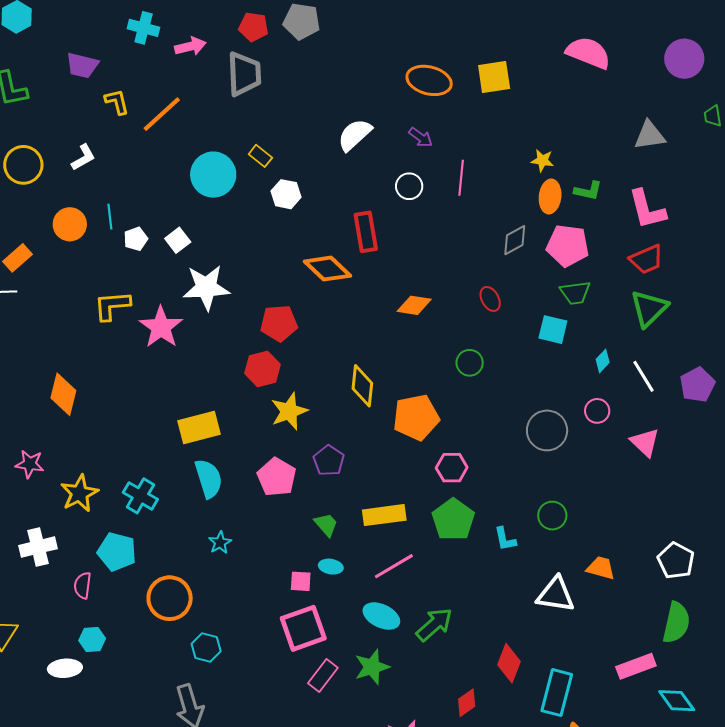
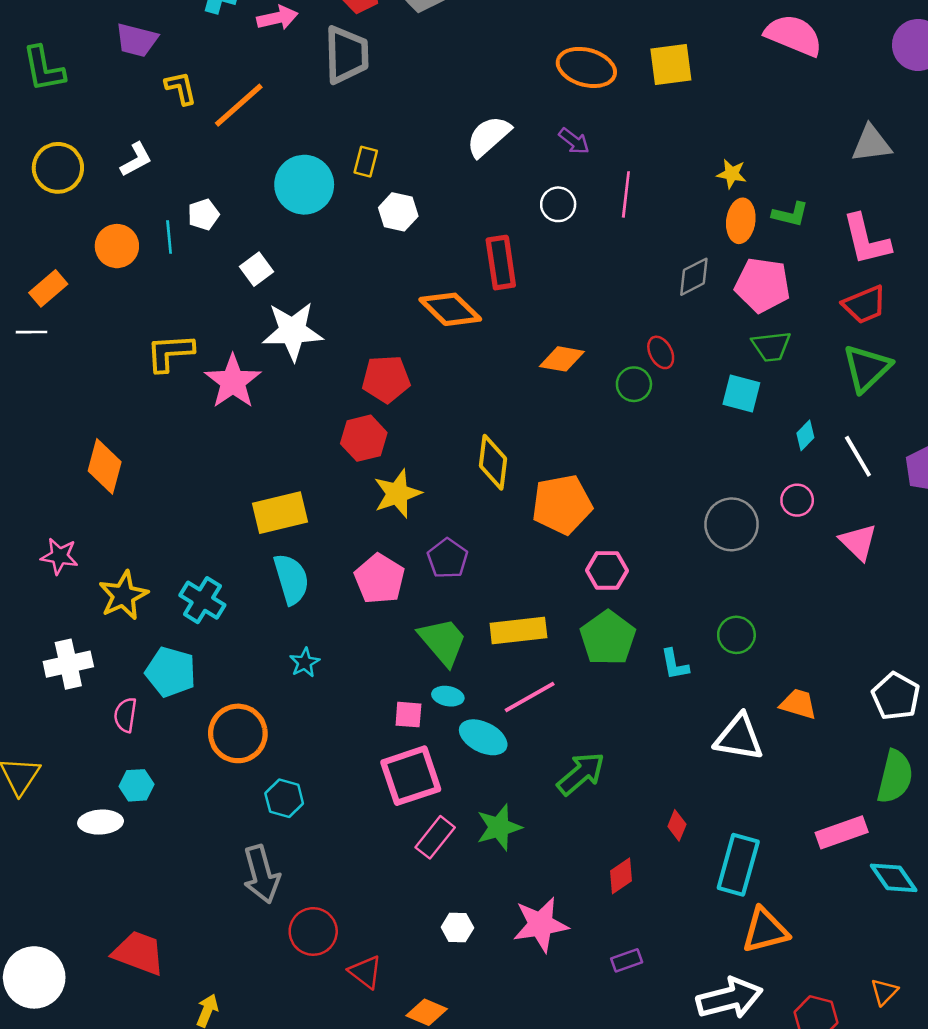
yellow rectangle: (260, 156) -> (366, 162), turned 65
white pentagon: (136, 239) -> (203, 215), moved
green circle: (470, 363) -> (634, 384), moved
green trapezoid: (326, 525) -> (443, 641), size x1.6
cyan ellipse: (381, 616) -> (483, 737), moved
red diamond: (509, 663) -> (677, 825), size x0.6

